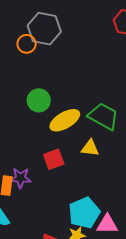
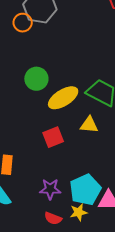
purple star: (21, 178) -> (50, 189), moved

